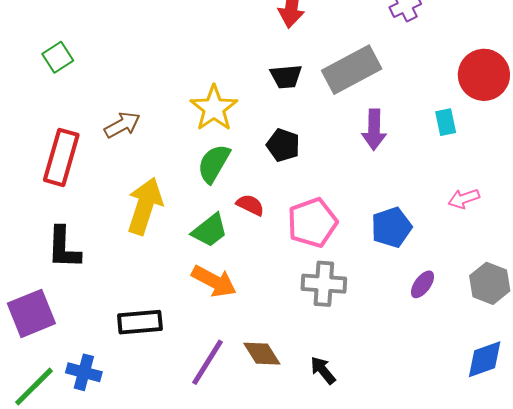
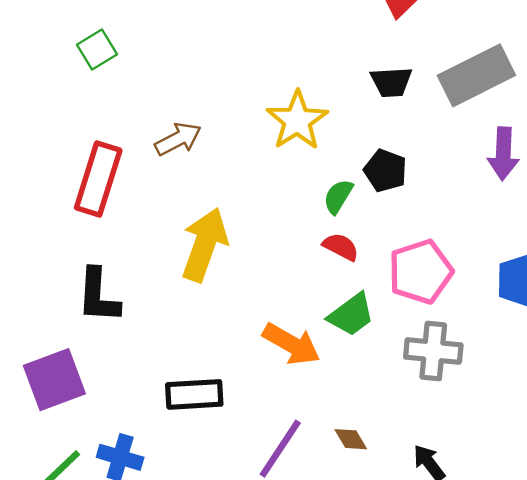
green semicircle: (214, 164) -> (338, 196), moved, size x0.7
green trapezoid: (210, 230) -> (351, 315), moved
brown diamond: (262, 354) -> (351, 439), size x0.7

